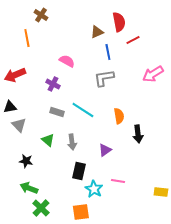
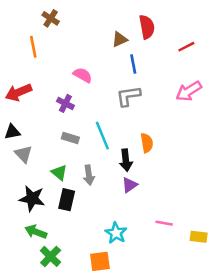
red line: (133, 40) -> (186, 47), moved
cyan line: (83, 110) -> (102, 136), turned 35
black arrow: (138, 134) -> (126, 160), moved
black star: (26, 161) -> (32, 198), size x1.5
black rectangle: (79, 171) -> (67, 200), moved
pink line: (118, 181) -> (164, 223), moved

